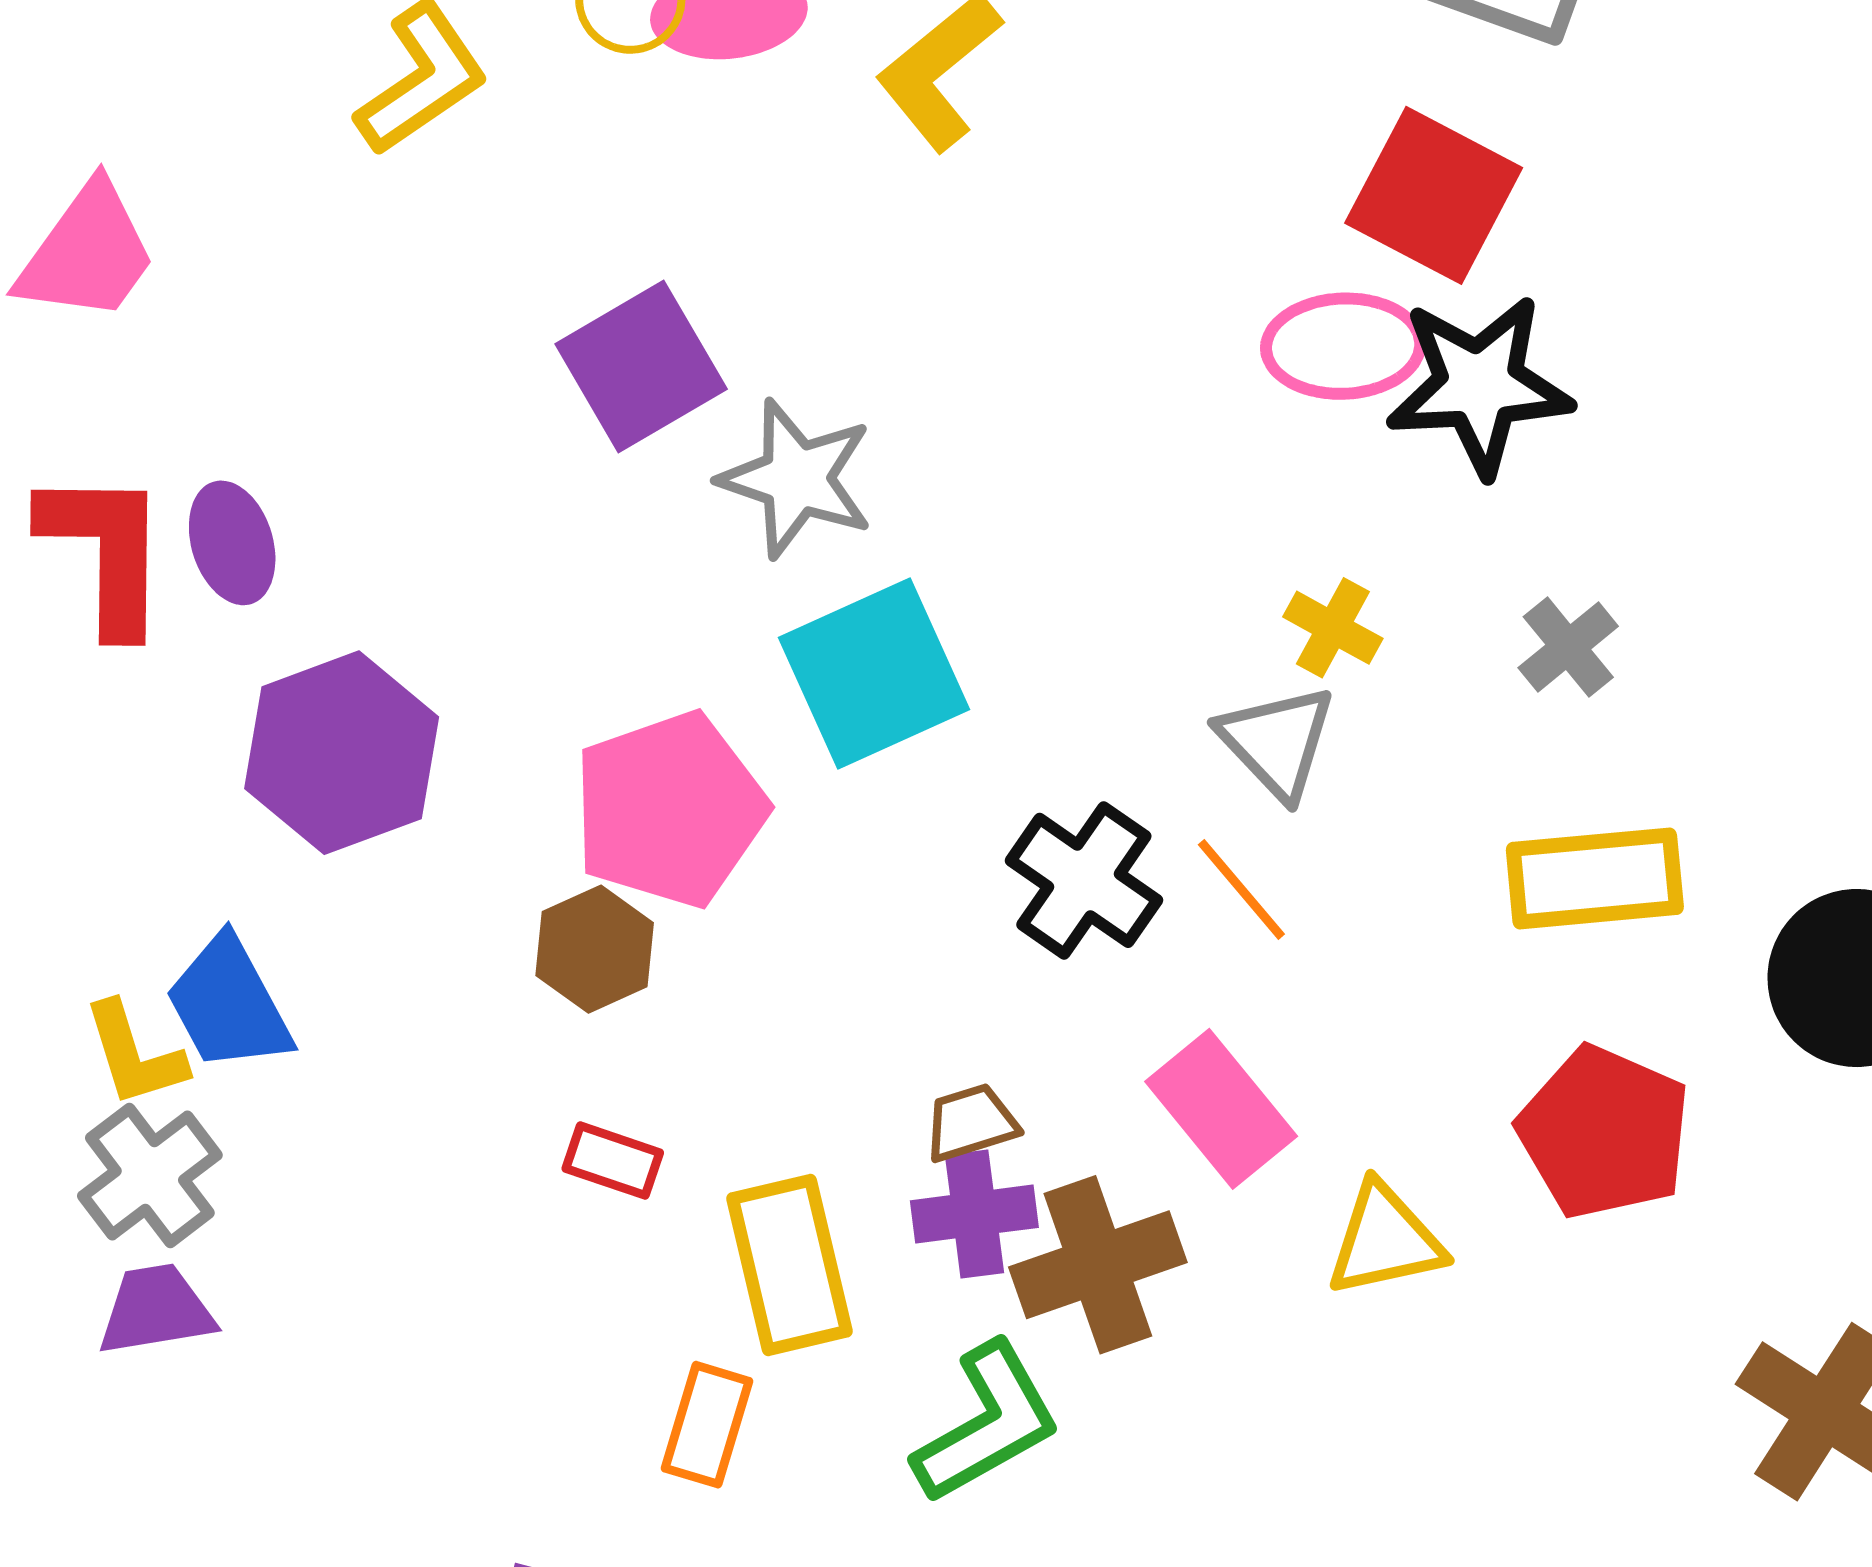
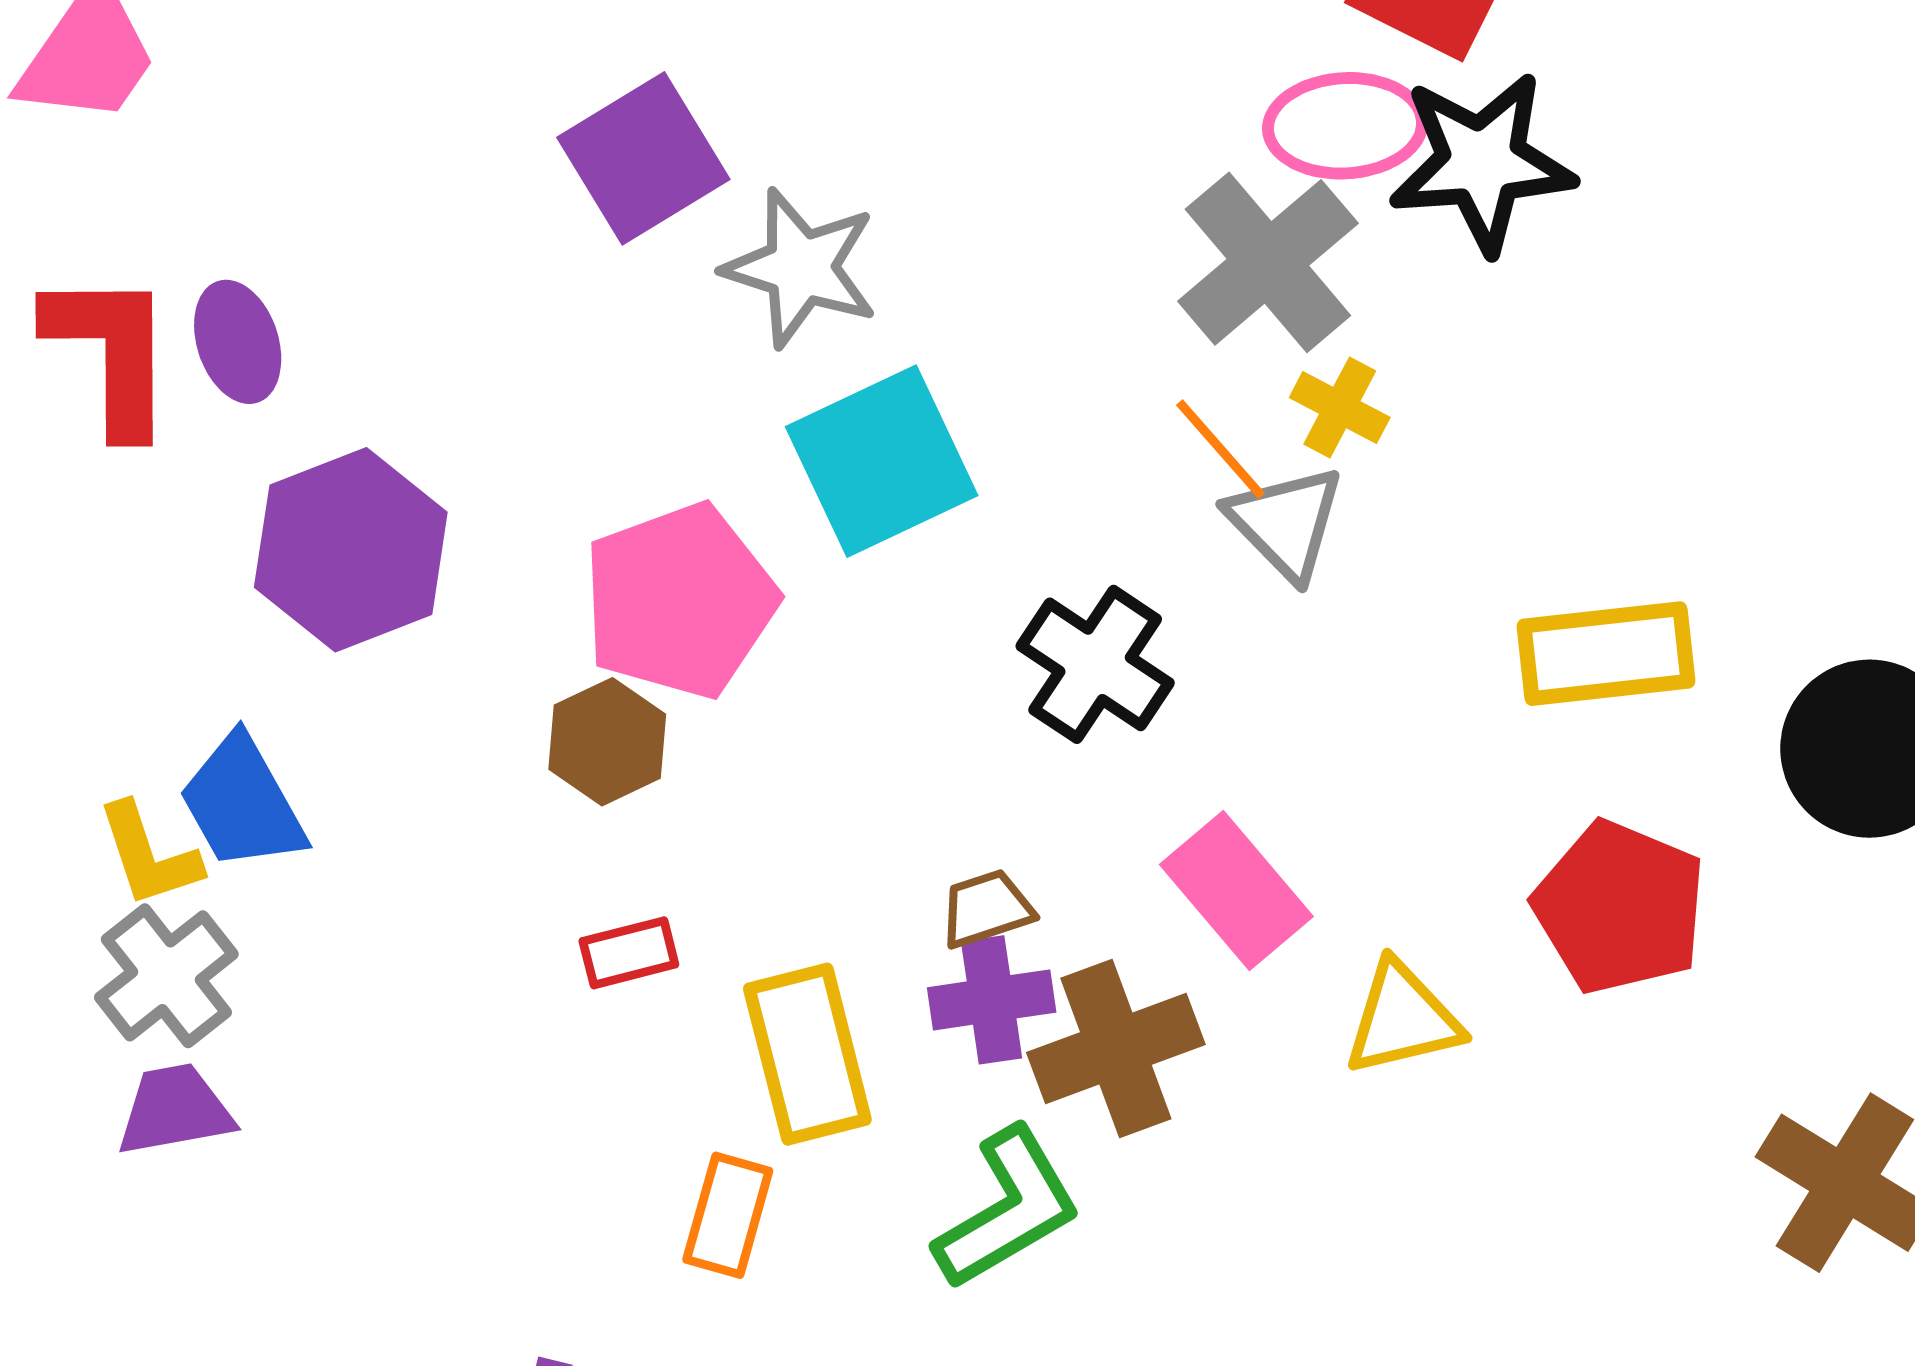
gray cross: (1568, 647) -> (1268, 262), moved, size x1.8
orange line: (1241, 889) -> (1220, 449), moved
red rectangle: (613, 1161) -> (629, 953), turned -32

